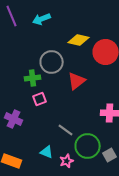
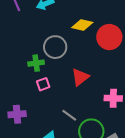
red triangle: (77, 81) -> (80, 77), moved
purple cross: (14, 119) -> (17, 114), moved, turned -30

